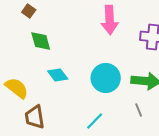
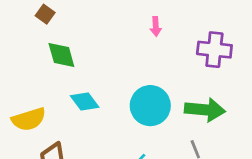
pink arrow: (110, 20) -> (156, 26), size x0.5
yellow semicircle: (17, 88) -> (29, 119), turned 125

